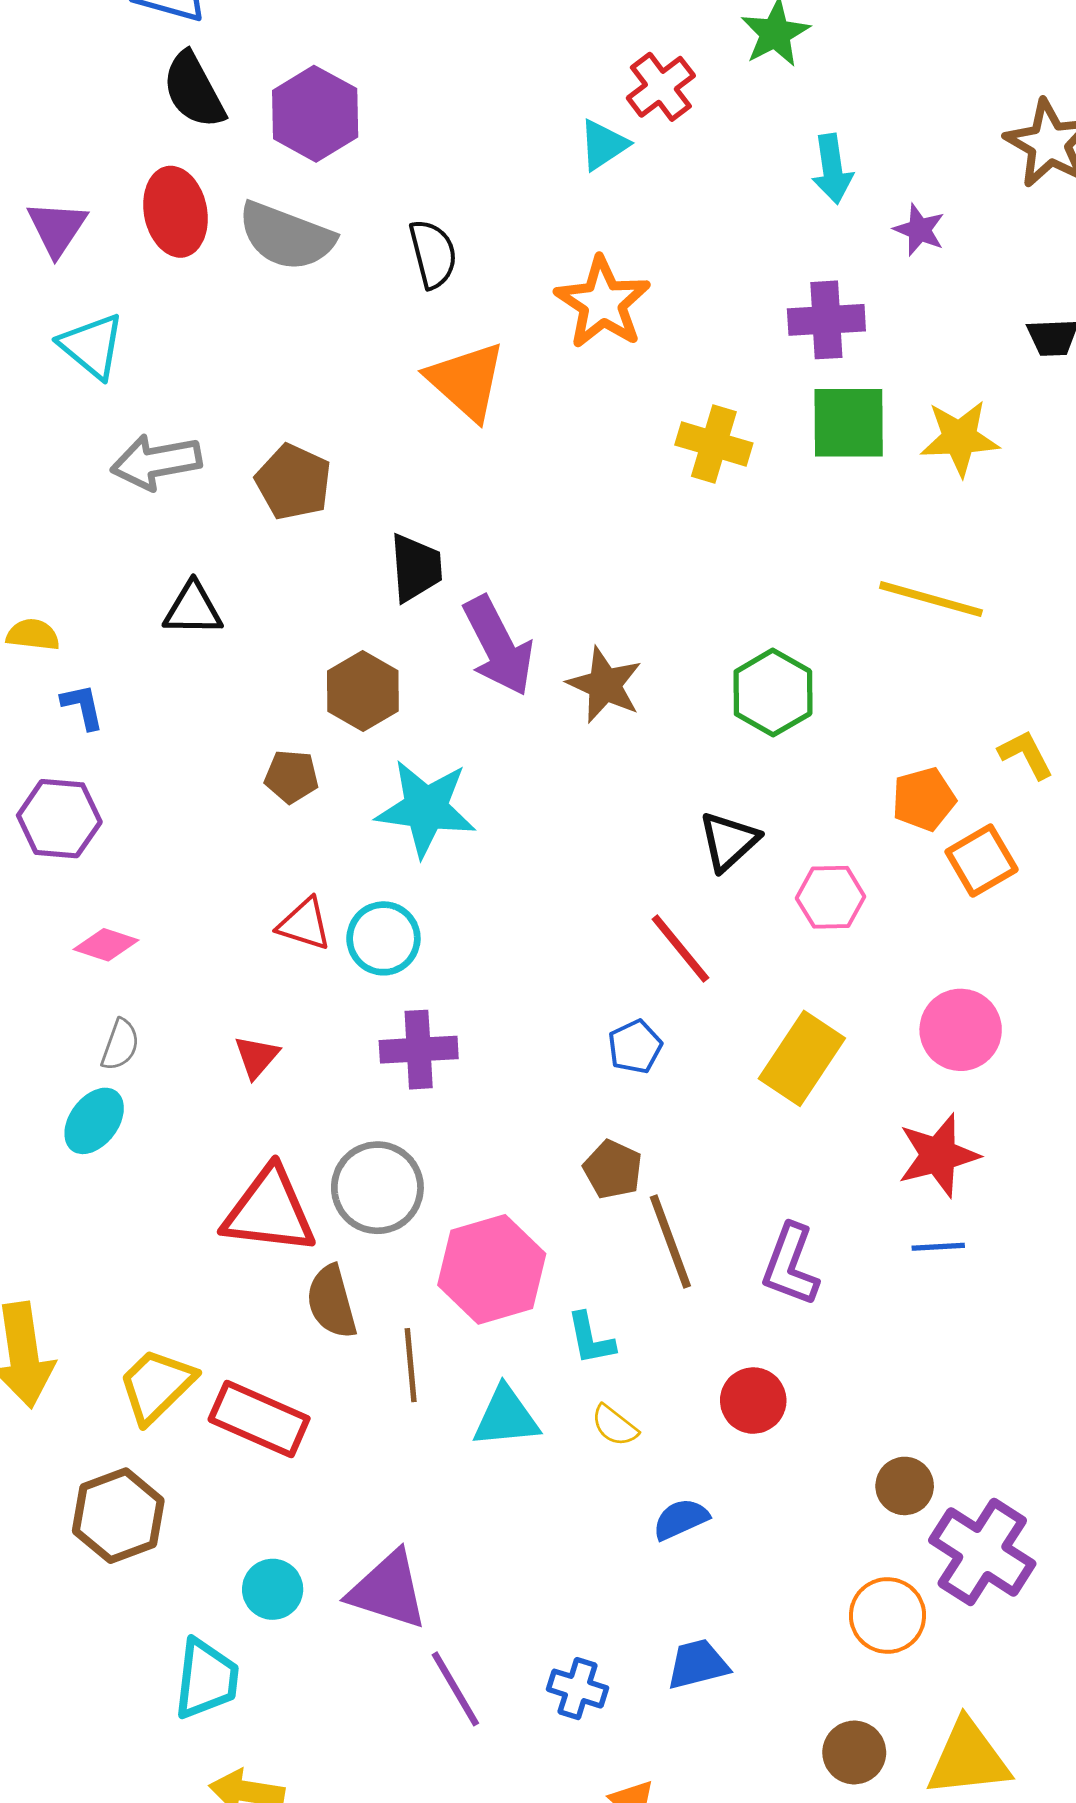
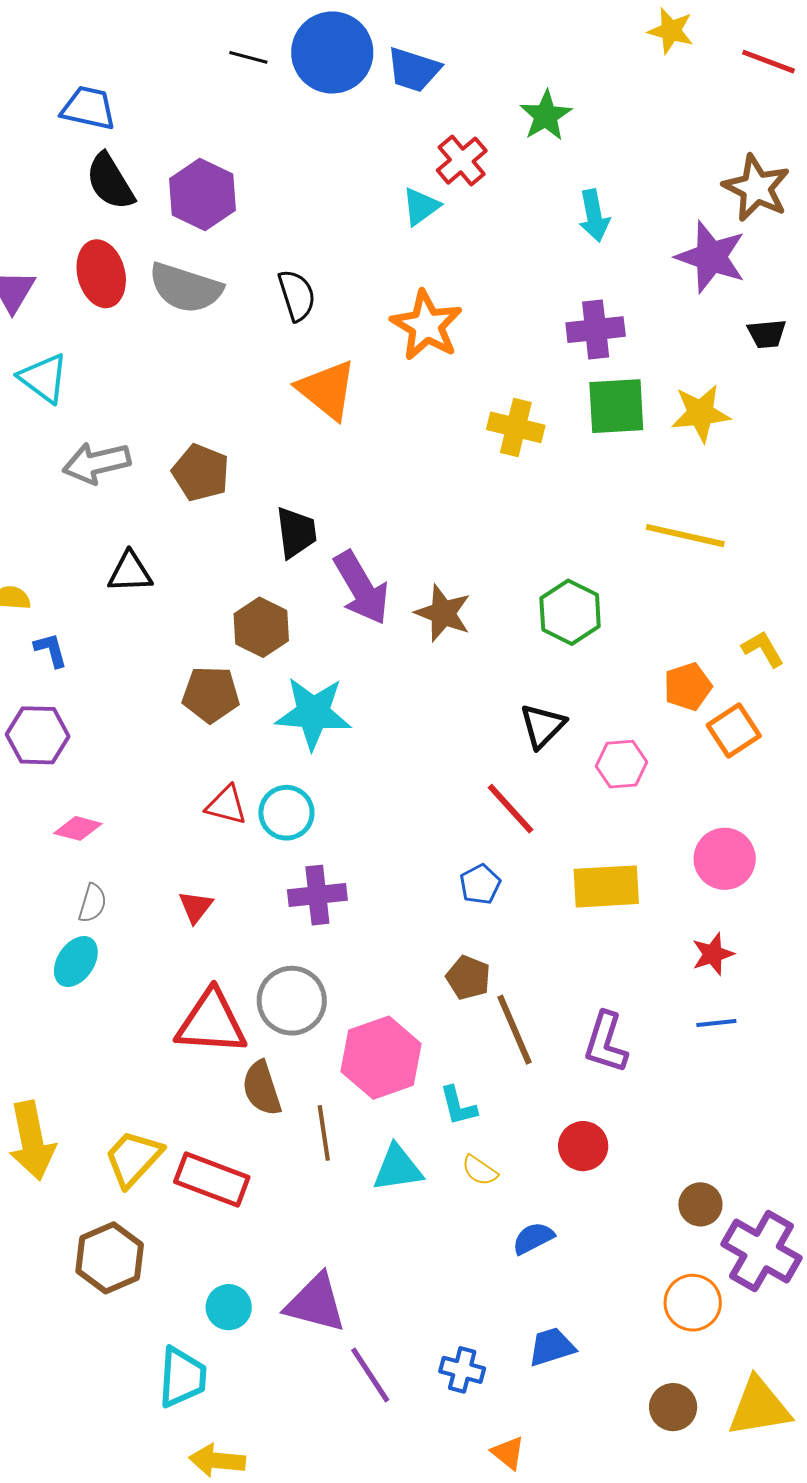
purple star: (919, 230) -> (711, 257), moved, size x1.8
brown pentagon: (291, 776) -> (211, 694), size x1.4
yellow rectangle: (802, 1058) -> (606, 886), turned 56
red star: (938, 1155) -> (713, 954), size x0.7

